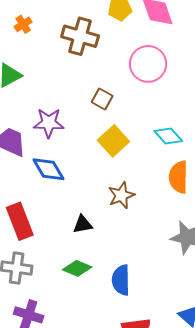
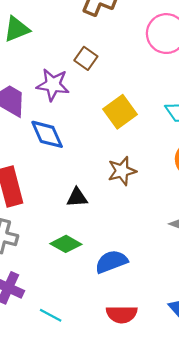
brown square: (102, 99) -> (86, 58), moved
blue semicircle: (121, 280) -> (111, 262), turned 64

